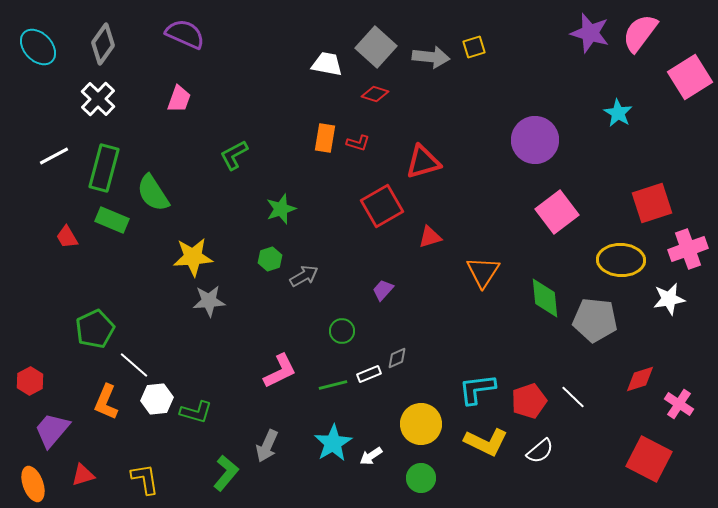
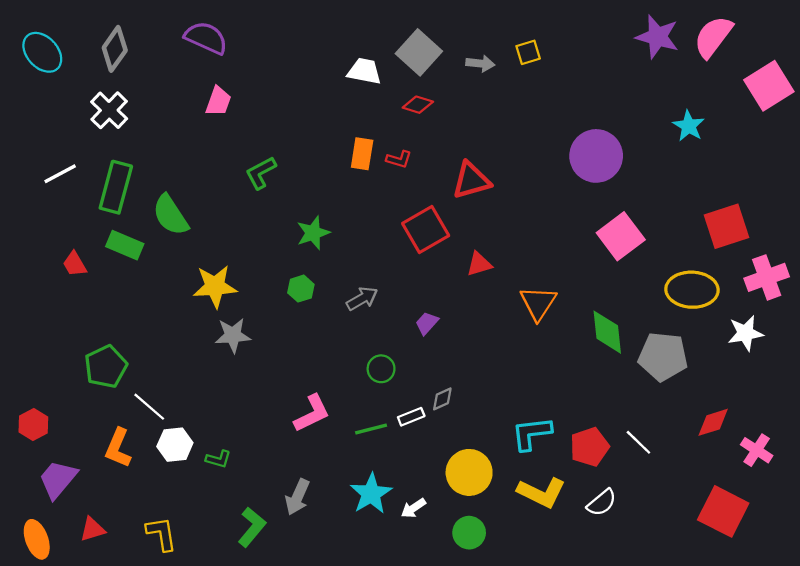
gray arrow: (431, 57) -> (480, 63), size x0.7
pink trapezoid: (179, 99) -> (218, 101), moved
gray arrow: (304, 276) -> (362, 299), moved
green L-shape: (196, 412) -> (218, 459), size x0.7

